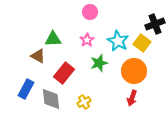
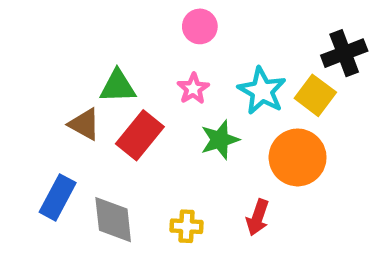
red rectangle: (64, 73) -> (140, 135), moved
red arrow: (132, 98) -> (258, 217), moved
yellow cross: (84, 102) -> (186, 226), turned 32

